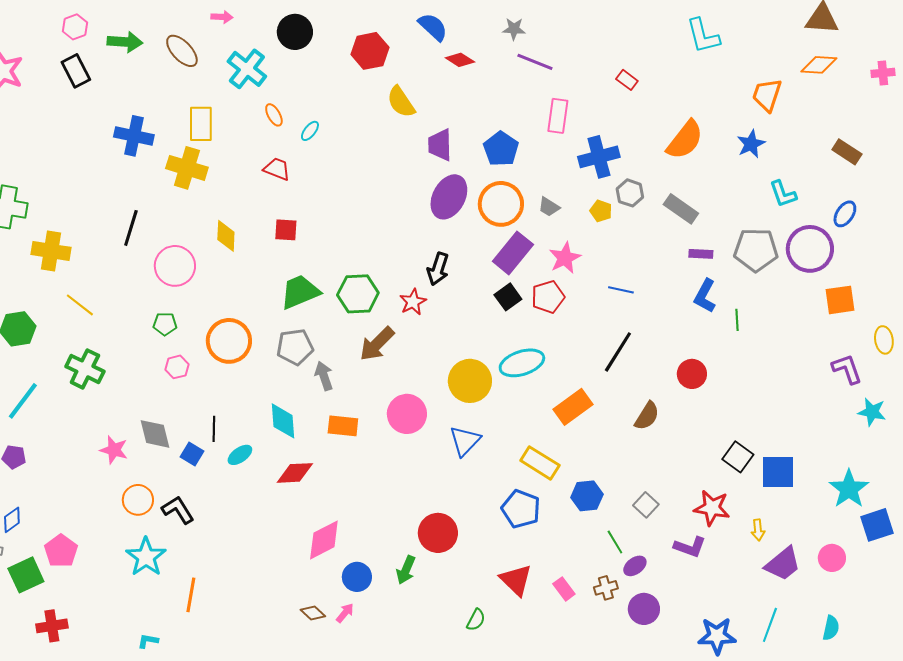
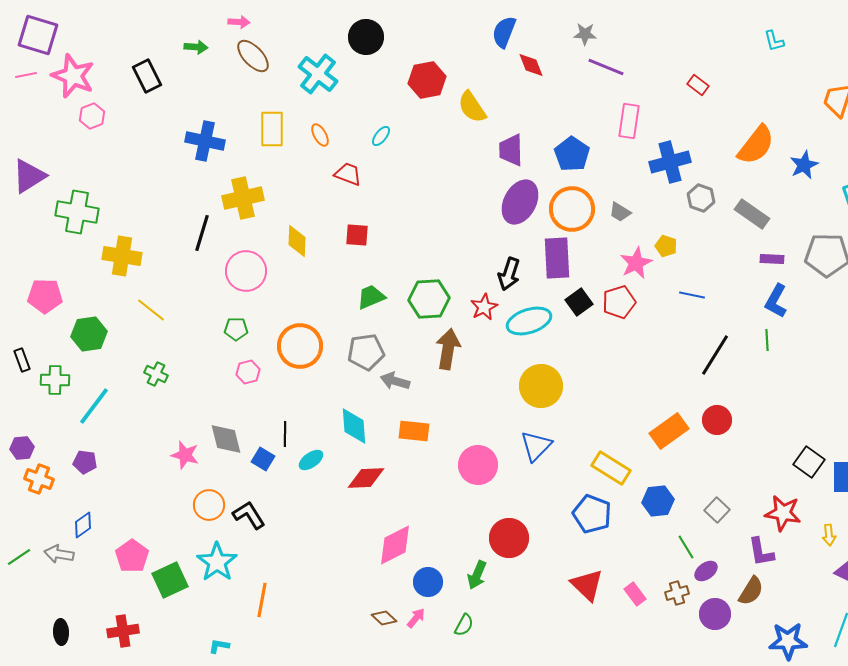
pink arrow: (222, 17) -> (239, 22), moved
pink hexagon: (75, 27) -> (92, 116), moved
blue semicircle: (433, 27) -> (504, 32), turned -112
cyan L-shape: (703, 36) -> (774, 41), size x0.6
green arrow: (125, 42) -> (196, 47), size x0.7
red hexagon: (370, 51) -> (427, 80), moved
red diamond: (460, 60) -> (531, 65), turned 36
orange ellipse: (274, 115) -> (320, 135), moved
blue star: (751, 144) -> (804, 165), moved
yellow cross: (187, 168) -> (243, 198), moved, turned -30
yellow pentagon: (601, 211) -> (666, 246), moved
purple rectangle: (513, 253) -> (557, 258), moved, turned -42
green trapezoid: (300, 292) -> (371, 297), size x0.7
green line: (737, 320) -> (767, 340), moved
brown arrow: (377, 344) -> (448, 349), turned 144
black line: (618, 352) -> (715, 355), moved
cyan ellipse: (522, 363) -> (529, 321), moved
green cross: (85, 369) -> (156, 374), size x0.6
red circle: (692, 374) -> (717, 420), moved
gray arrow: (324, 376) -> (395, 381), turned -56
orange rectangle: (573, 407) -> (669, 431), moved
pink circle: (407, 414) -> (478, 465), moved
brown semicircle: (647, 416) -> (751, 591), moved
purple L-shape: (690, 547) -> (761, 552), turned 60
green square: (26, 575) -> (170, 580), moved
green semicircle: (476, 620) -> (464, 625), moved

